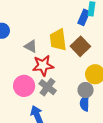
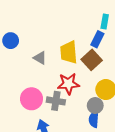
blue rectangle: (84, 17) -> (97, 39), moved
red star: (43, 66) -> (68, 84), moved
gray cross: (48, 87) -> (56, 101), turned -30

